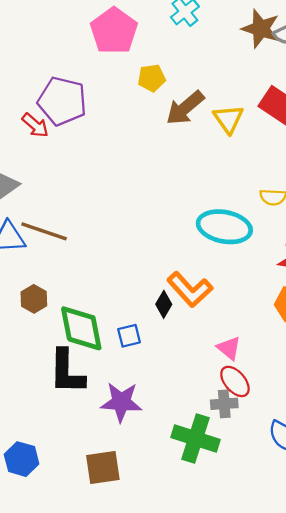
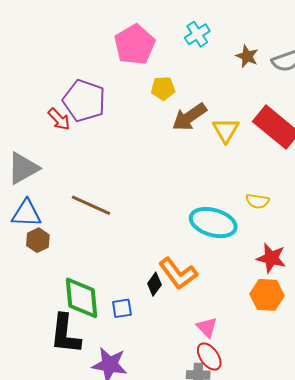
brown star: (261, 29) -> (247, 56), moved, size x0.7
brown line: (44, 231) -> (91, 205), moved
brown hexagon: (34, 299) -> (38, 240), moved

